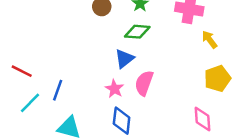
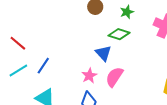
blue triangle: (124, 59) -> (103, 53), turned -48

